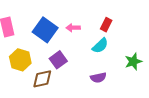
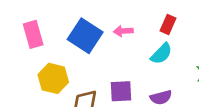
purple square: (58, 60) -> (121, 91), moved, turned 36

